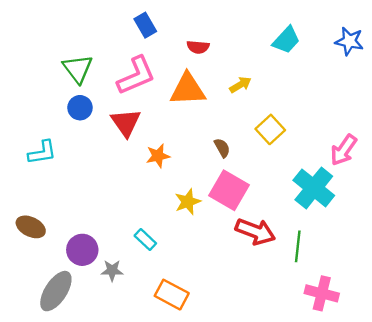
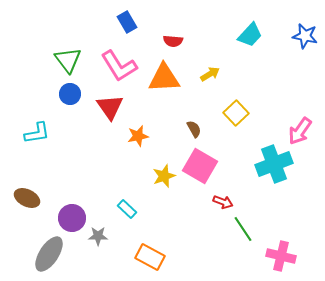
pink L-shape: (136, 76) -> (119, 66), turned 81
cyan cross: (314, 188) -> (274, 164), turned 30
red arrow: (255, 231) -> (223, 202), size x0.6
green line: (298, 246) -> (243, 229), moved, turned -40

